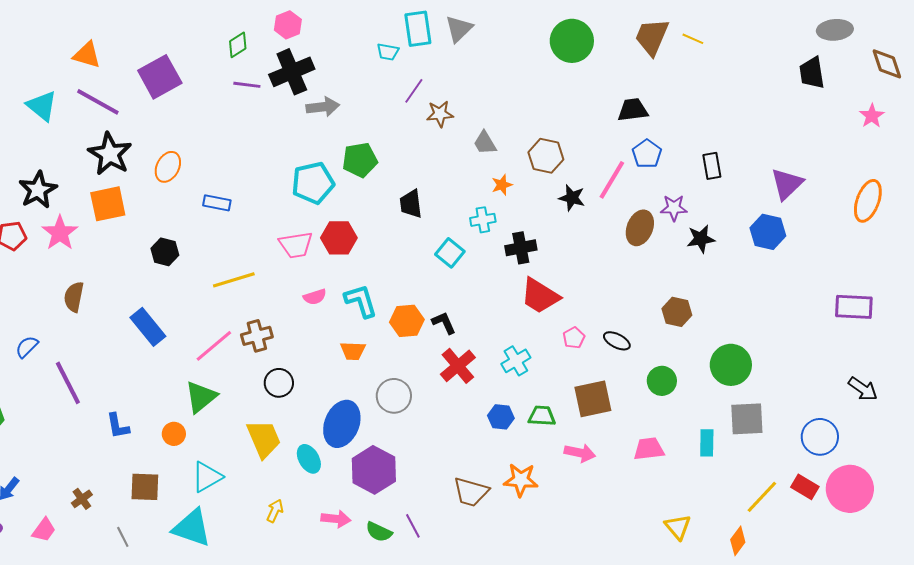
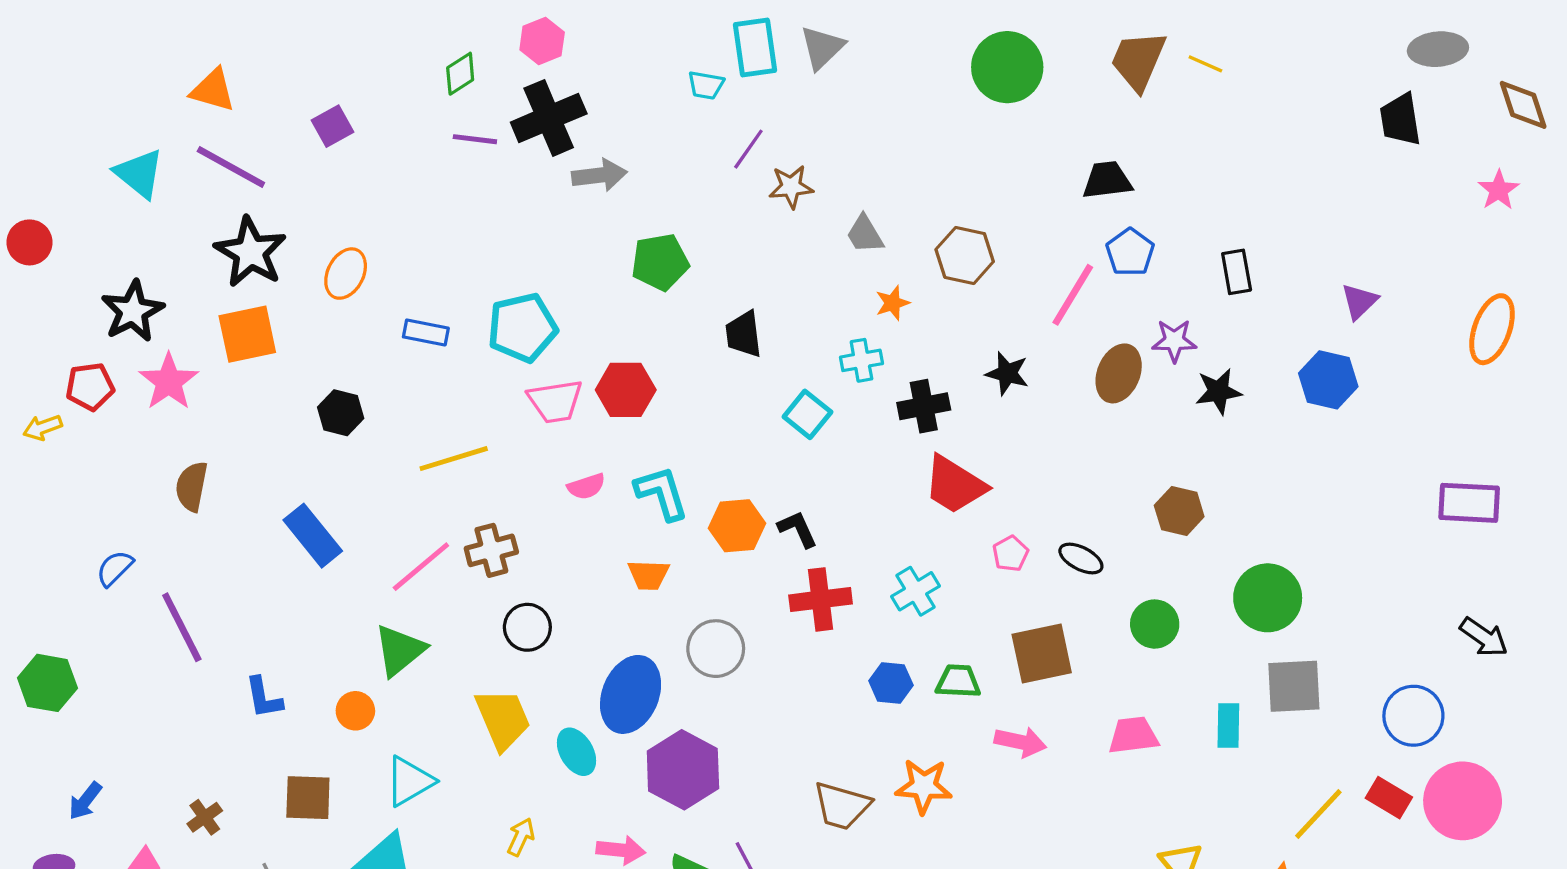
purple square: (160, 77) -> (332, 126), size x0.6
cyan pentagon: (313, 183) -> (522, 328), moved
purple triangle: (787, 184) -> (1359, 301), size x0.7
black star: (572, 198) -> (1007, 373), moved
red cross: (458, 366) -> (821, 599), turned 33

